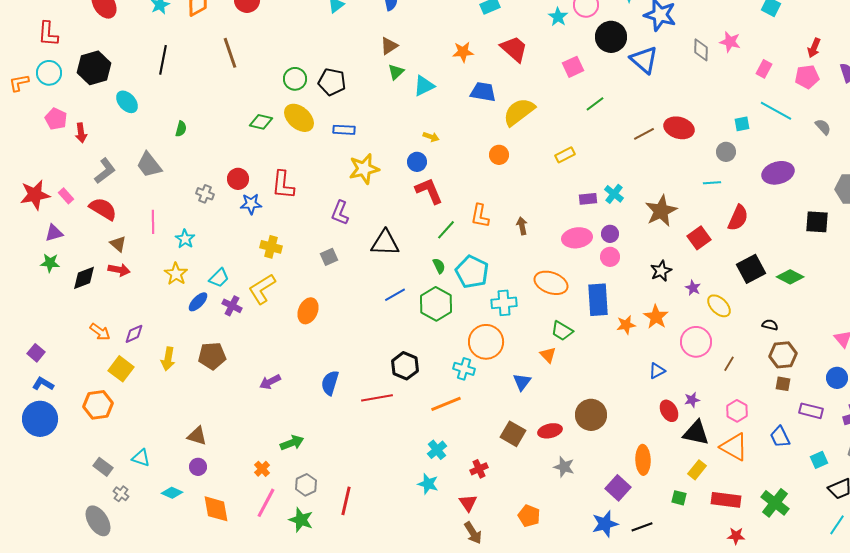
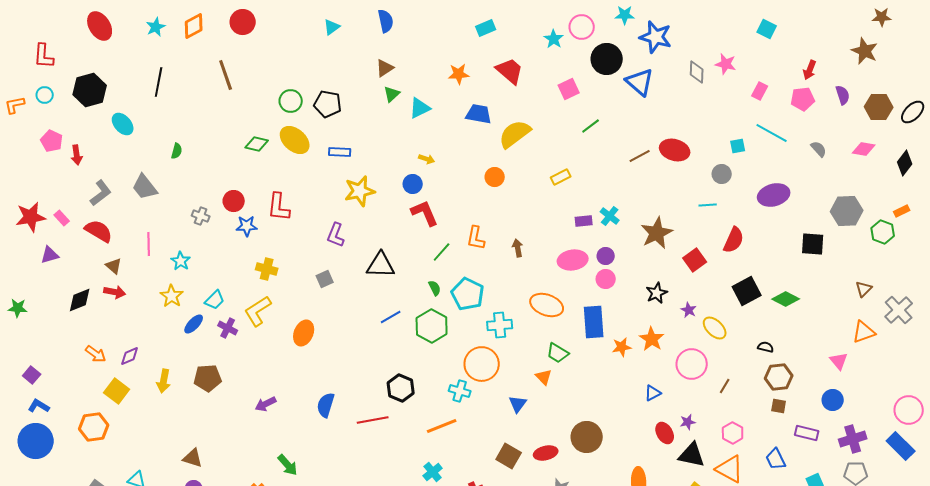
cyan circle: (49, 73) -> (45, 95), size x0.7
green star: (50, 263) -> (18, 308), moved
green arrow: (292, 443) -> (288, 465), turned 70

